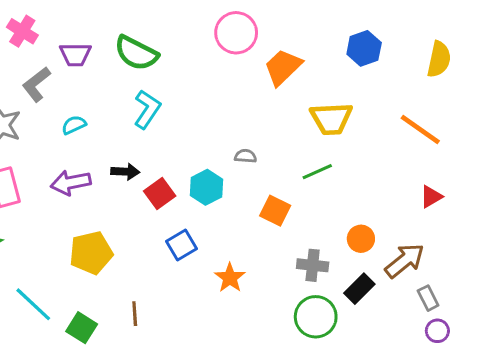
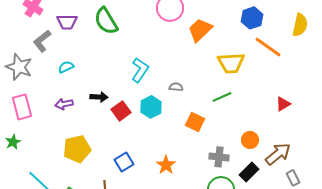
green semicircle: (136, 53) -> (106, 21), turned 32
cyan L-shape: (147, 109) -> (140, 70), moved
orange line: (420, 130) -> (268, 47), moved
purple arrow: (71, 183) -> (64, 104), size x0.7
red triangle: (431, 197) -> (283, 104), moved
blue square: (181, 245) -> (124, 162), moved

